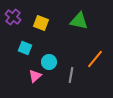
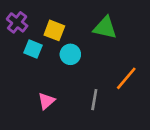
cyan square: (25, 48) -> (33, 49), moved
cyan circle: (49, 62) -> (70, 54), moved

